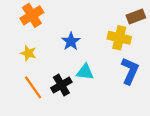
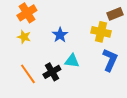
yellow star: (28, 53) -> (24, 37), moved

